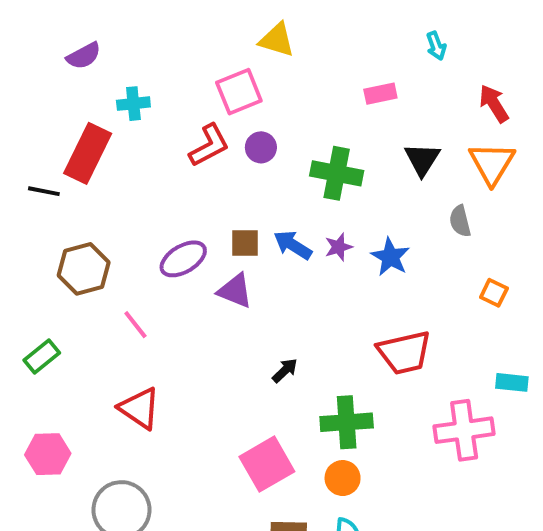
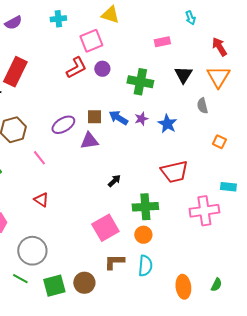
cyan cross: (133, 104) -> (58, 19), moved
purple triangle: (235, 291) -> (89, 141), turned -30
red triangle: (139, 408) -> (41, 200), size x0.7

